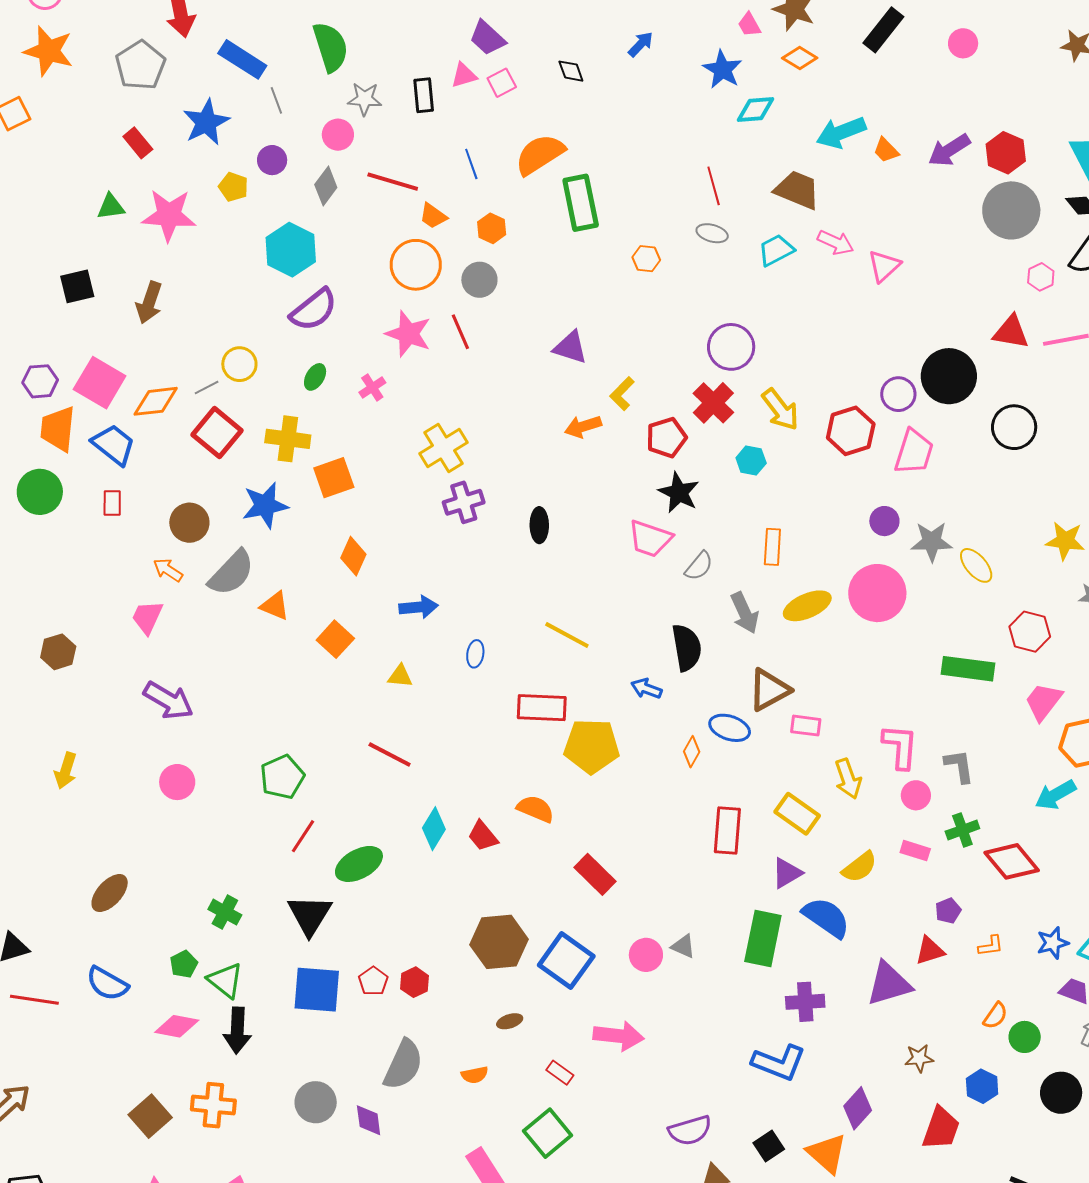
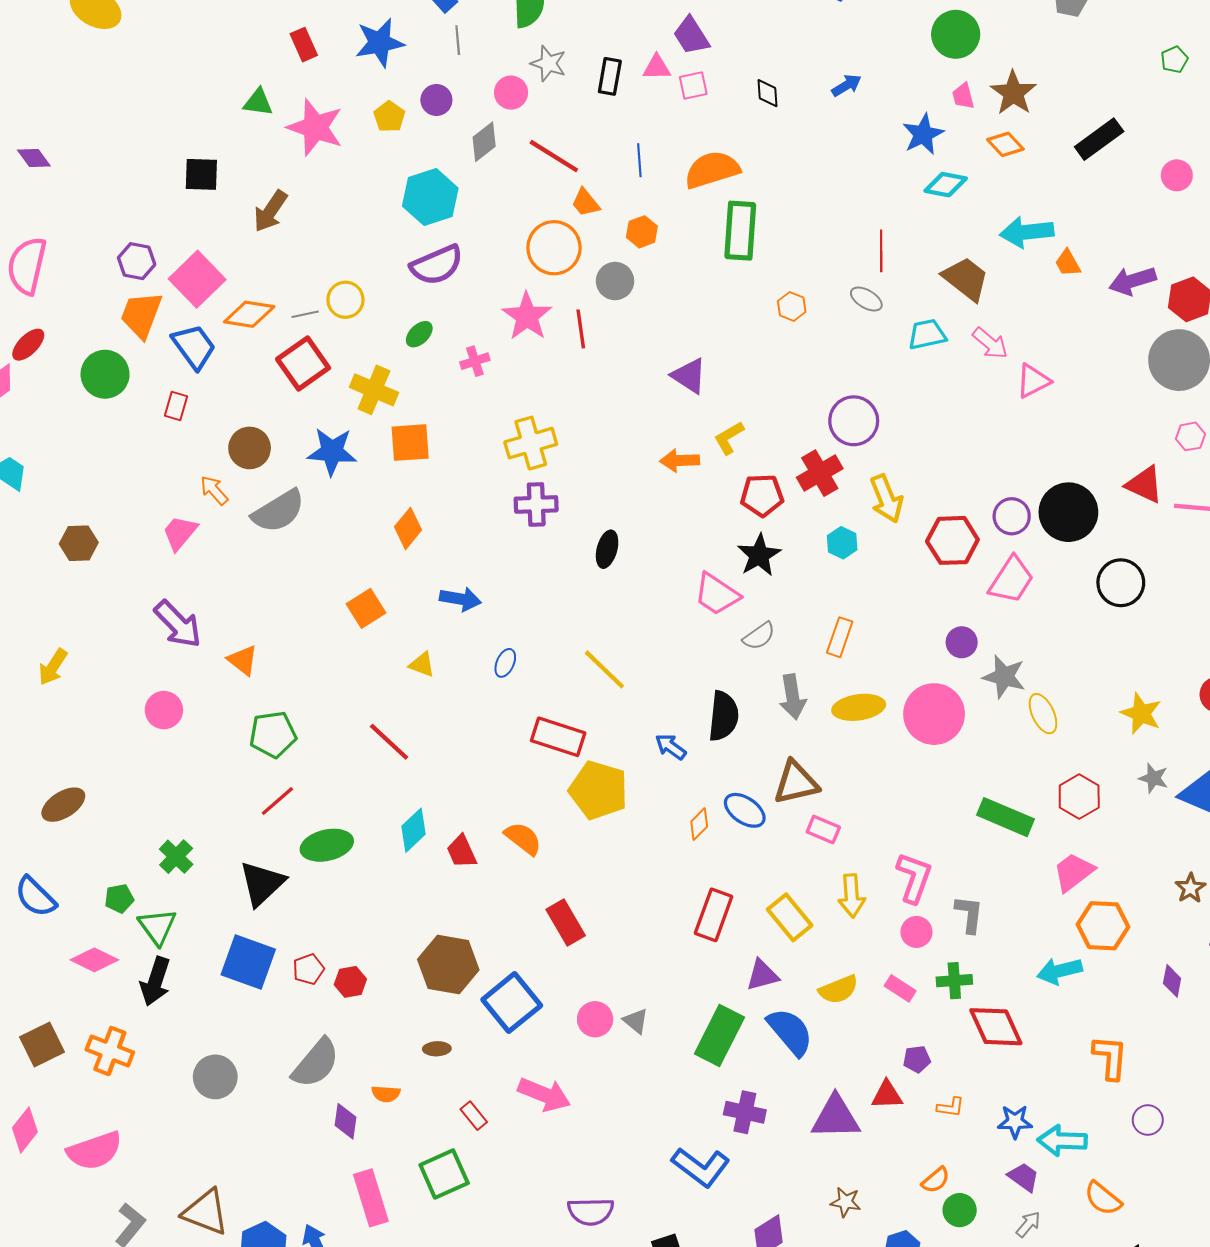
orange triangle: (275, 606) -> (243, 660), moved
purple diamond: (369, 1120) -> (345, 1121), moved

